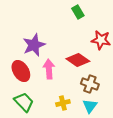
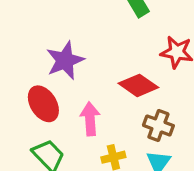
pink arrow: (49, 69) -> (90, 119), moved

